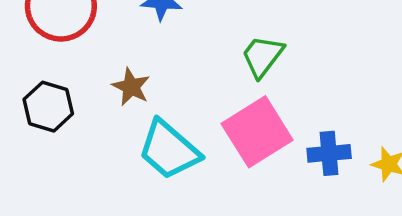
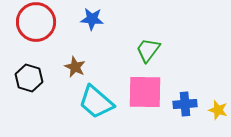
pink square: (257, 132) -> (145, 92), turned 33

